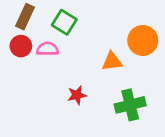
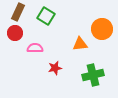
pink semicircle: (47, 49) -> (35, 48), moved

